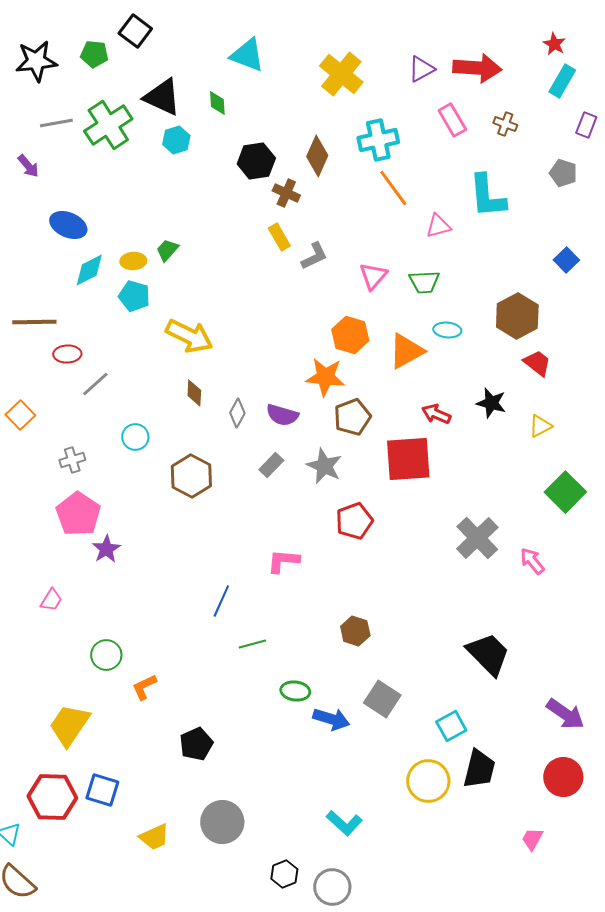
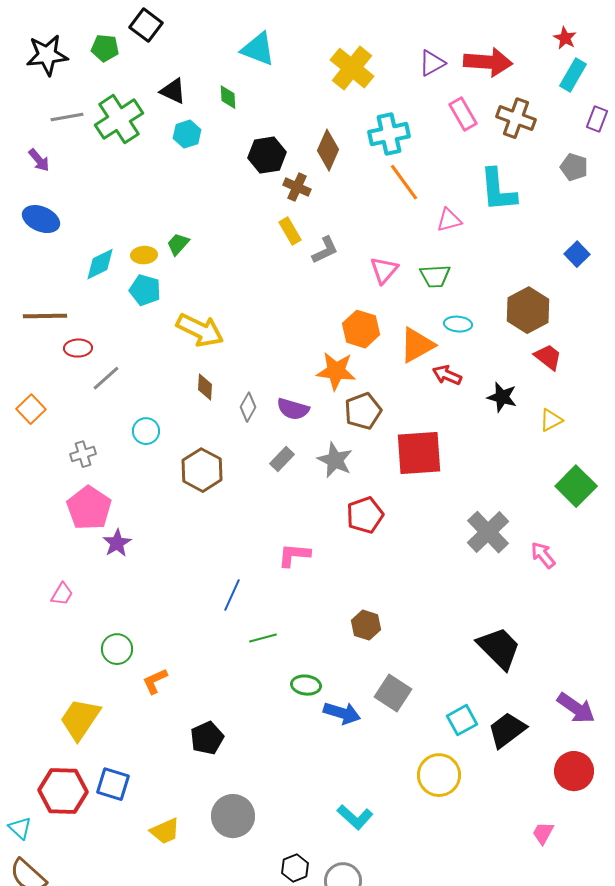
black triangle: (162, 97) -> (173, 91), size x0.7
brown cross: (505, 124) -> (516, 118), size x1.6
blue ellipse: (68, 225) -> (41, 219), moved
red arrow: (436, 414) -> (447, 375), moved
black trapezoid: (479, 769) -> (507, 730), moved, turned -141

